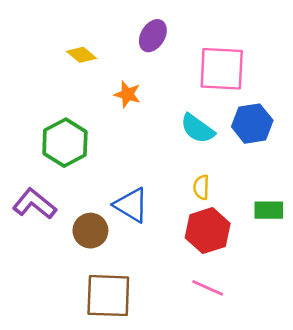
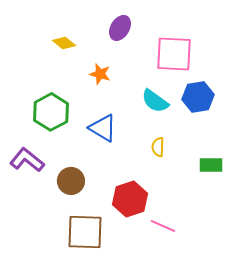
blue triangle: (131, 205) -> (103, 128), moved
red hexagon: (208, 231) -> (130, 199), moved

